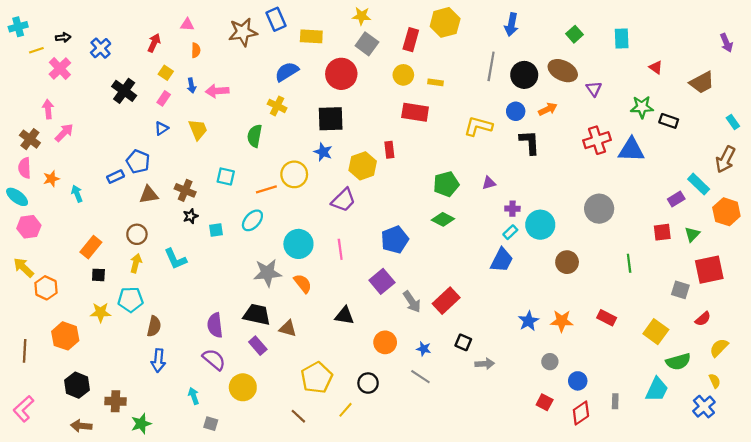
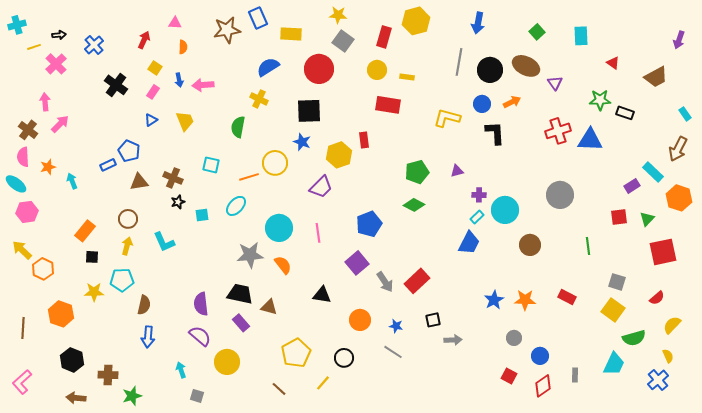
purple arrow: (726, 43) -> (679, 40), turned 42
gray square: (680, 290) -> (617, 282), moved
black square: (463, 342) -> (433, 320), turned -35

